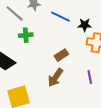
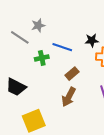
blue line: (61, 17) -> (62, 47), moved
green cross: (26, 35) -> (42, 58), moved

